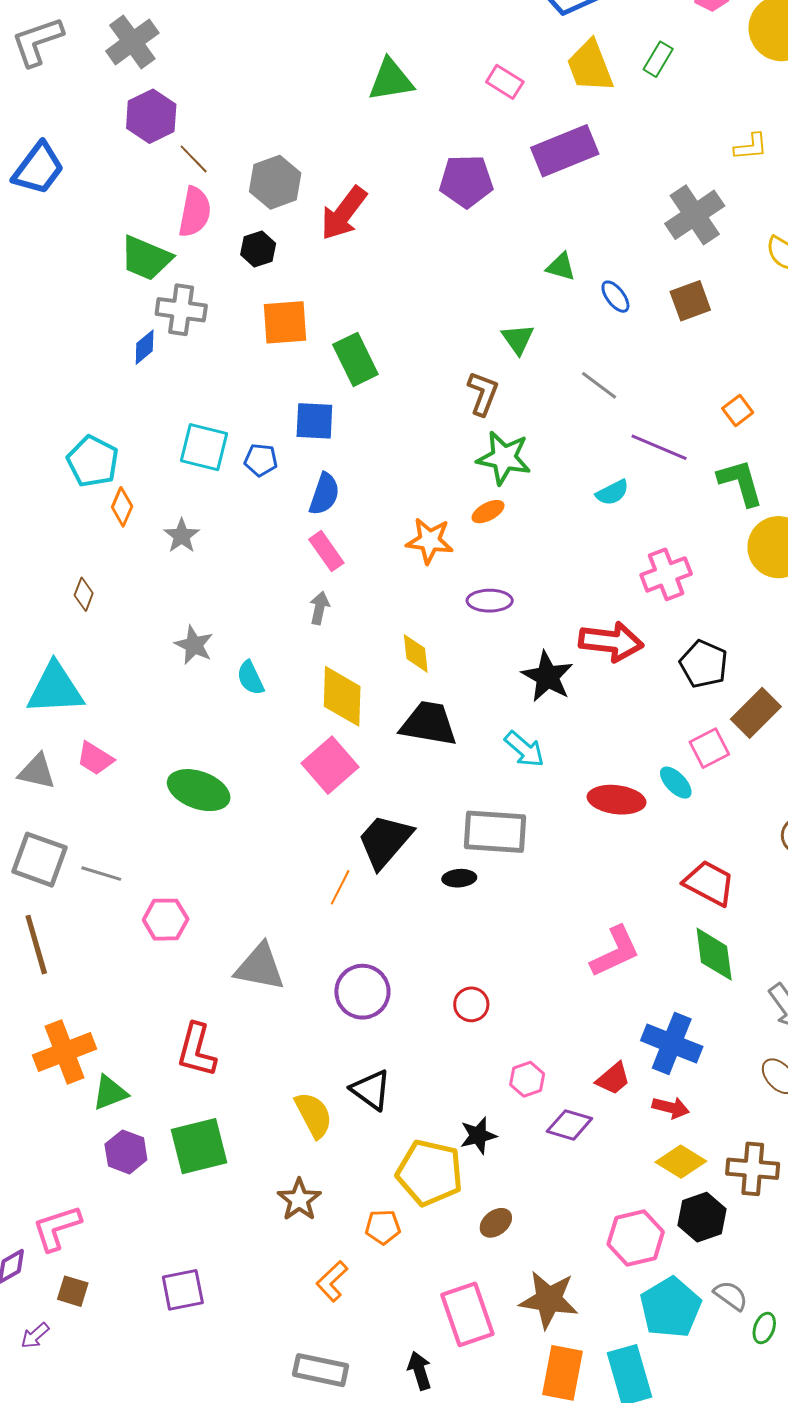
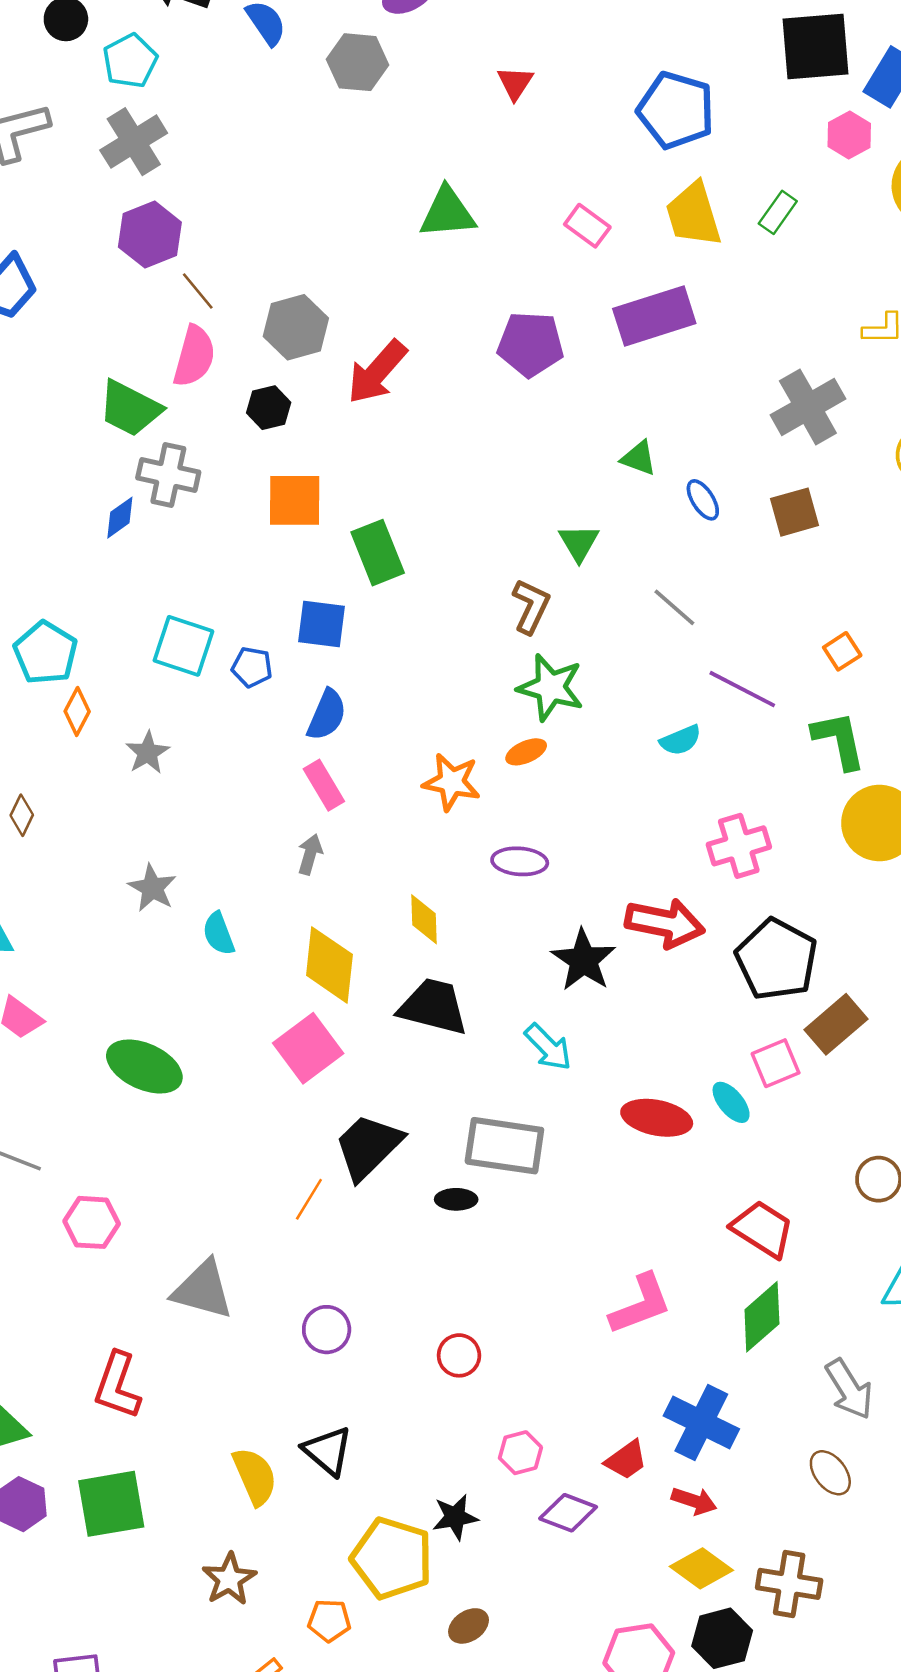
black pentagon: (704, 664) -> (776, 959), size x1.4
green diamond: (714, 954) -> (762, 1317), turned 52
purple circle: (362, 992) -> (327, 1330), size x0.7

